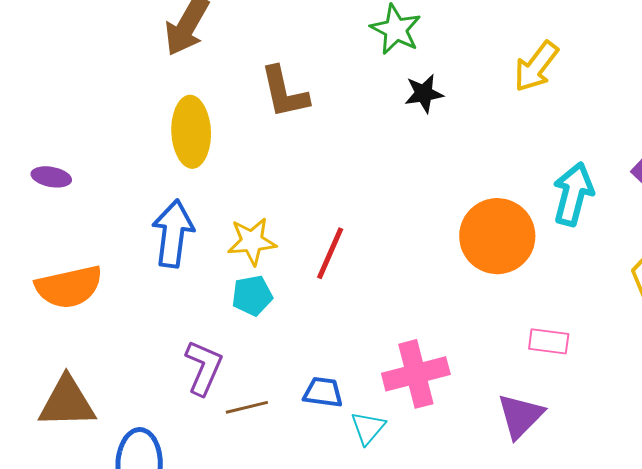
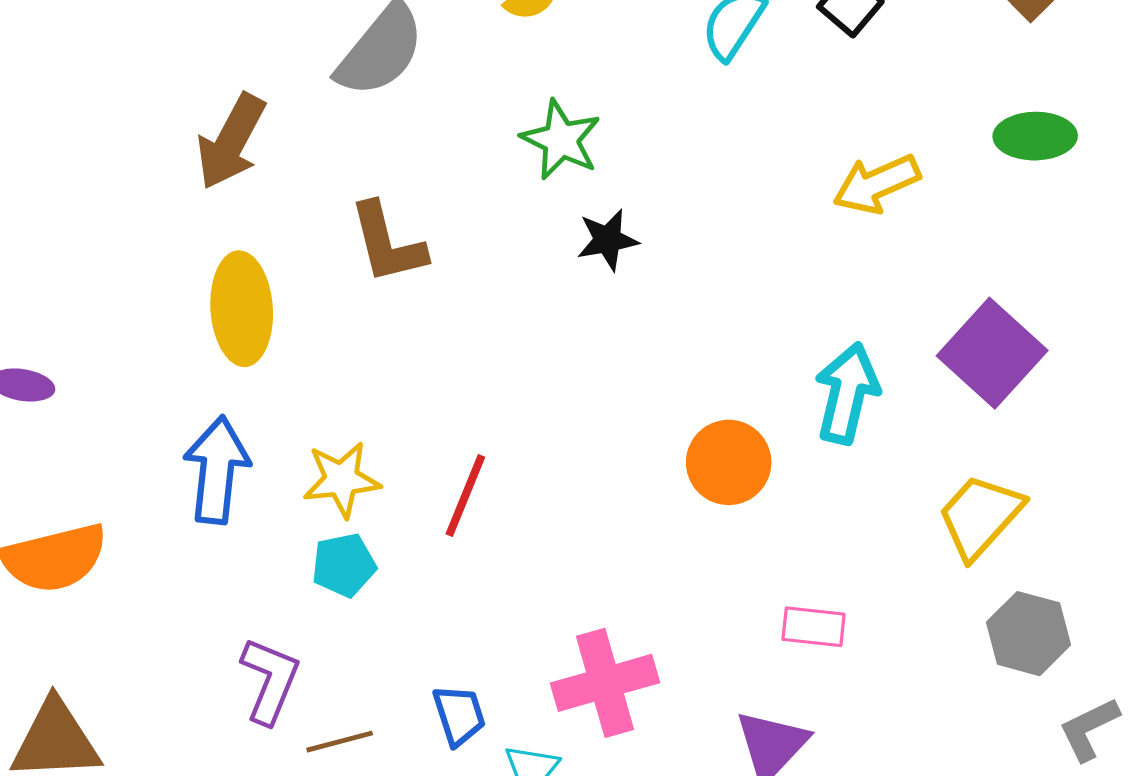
yellow arrow: (536, 67) -> (877, 184), moved, turned 30
orange circle: (497, 236) -> (729, 462), size x0.7
blue trapezoid: (323, 392) -> (459, 715), turned 66

